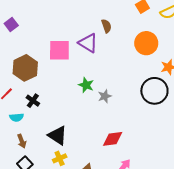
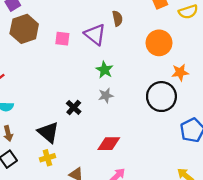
pink square: (59, 50) -> (62, 39), size x0.6
brown hexagon: (25, 68) -> (24, 29), moved
green star: (86, 85) -> (105, 70), moved
black cross: (33, 101) -> (74, 107), moved

